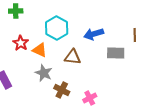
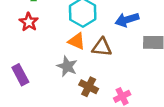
red star: (21, 43) -> (29, 22), moved
orange triangle: (40, 50) -> (77, 41), moved

